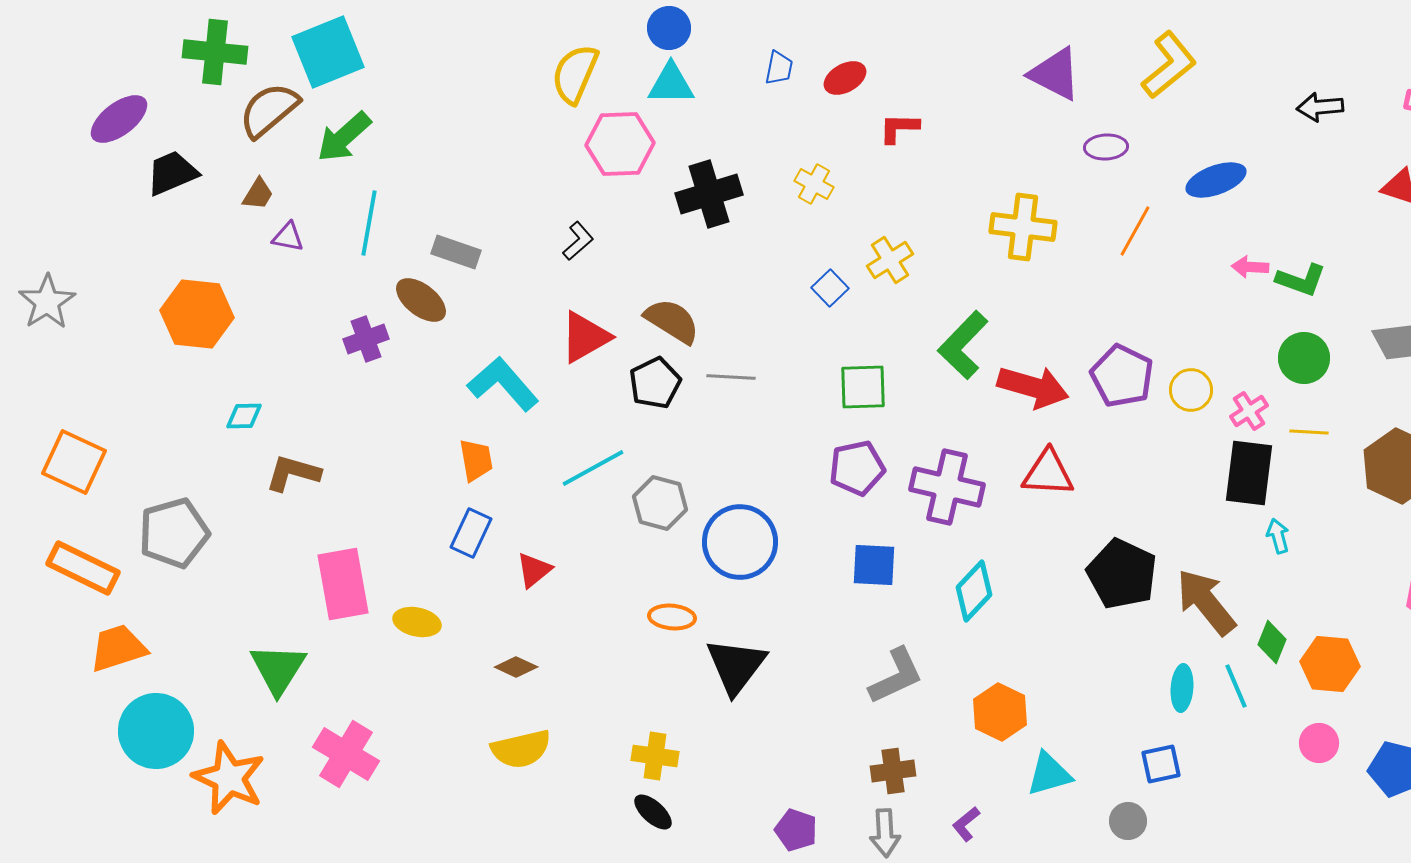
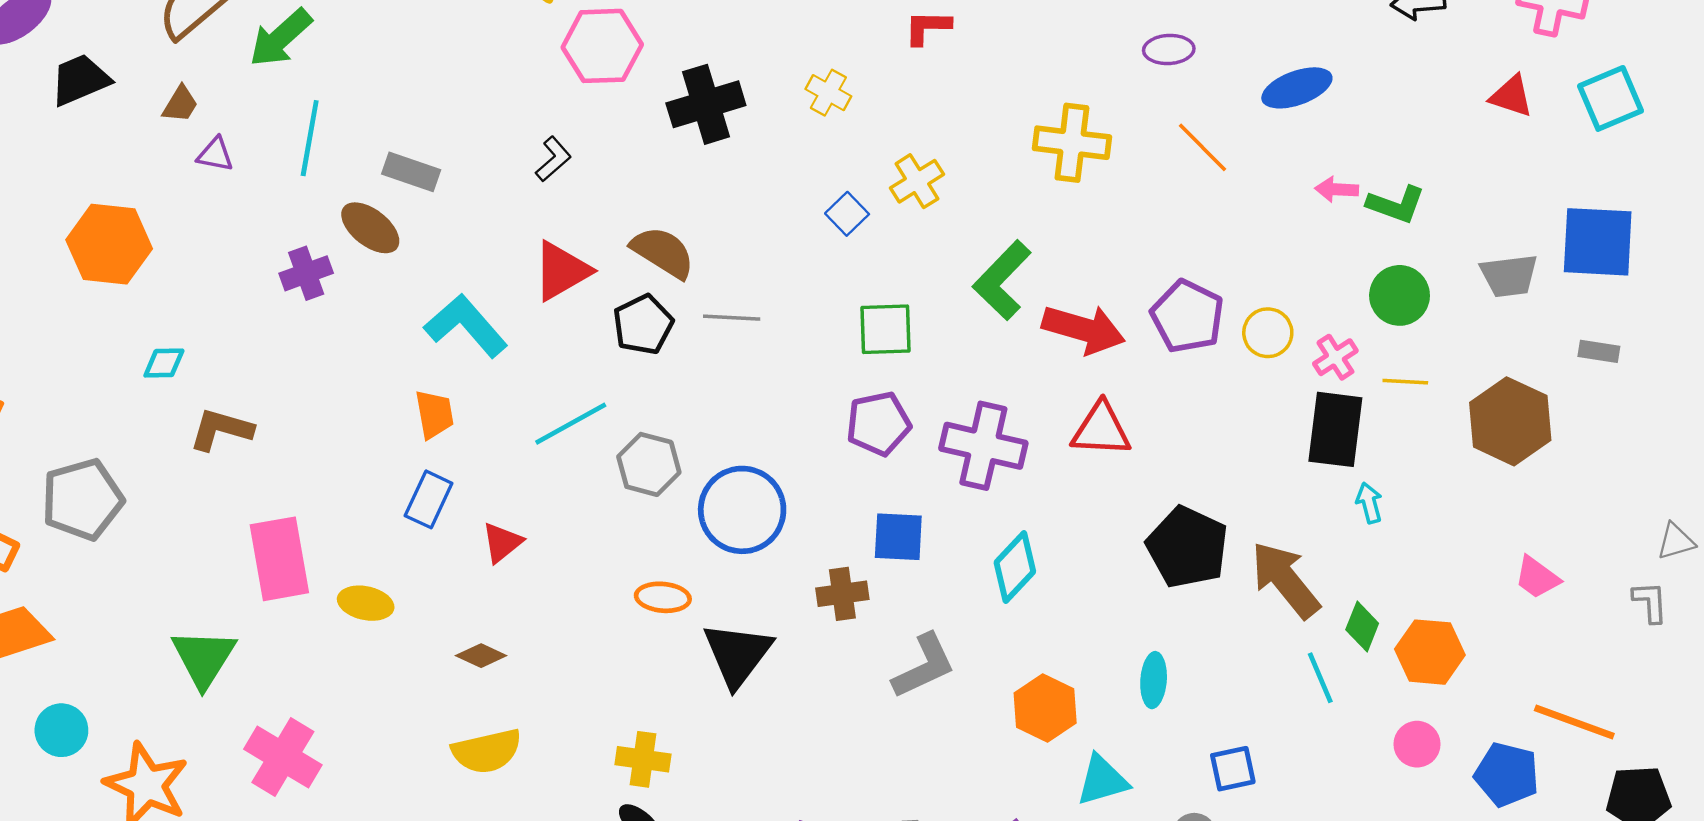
orange line: (1135, 231) -> (1203, 147), turned -74
cyan ellipse: (1182, 688) -> (1154, 680), moved
cyan circle: (156, 731) -> (61, 730), size x0.6
brown cross: (893, 771) -> (842, 594), moved

